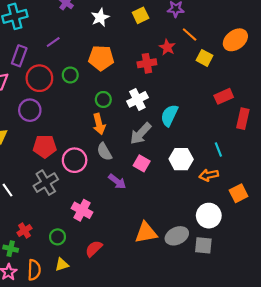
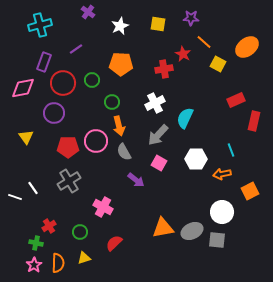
yellow square: (141, 15) -> (158, 24), turned 35
green circle: (103, 99) -> (112, 102), moved
pink circle: (75, 160) -> (96, 141), moved

